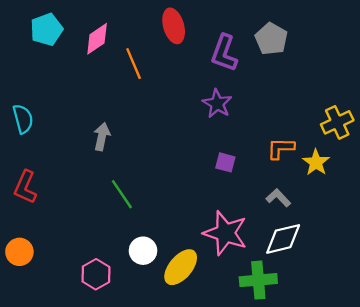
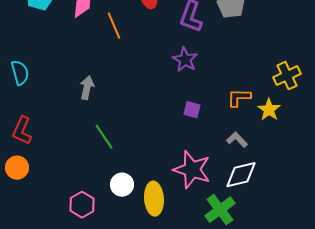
orange circle: (19, 252) -> (17, 168), moved
yellow ellipse: (181, 267) -> (154, 199), turned -44
green cross: (258, 280) -> (220, 210), turned -32

